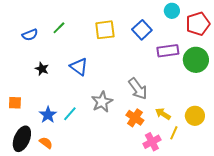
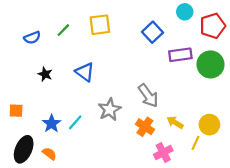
yellow square: (105, 30) -> (100, 25), moved
yellow line: (174, 133) -> (195, 143), moved

